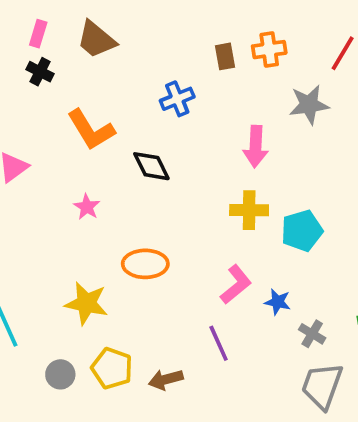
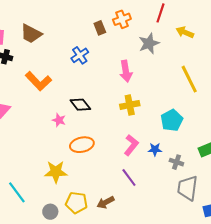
black diamond: (151, 166) -> (80, 105), moved
pink star: (87, 207) -> (59, 120), moved
cyan pentagon: (302, 231) -> (172, 120), moved

